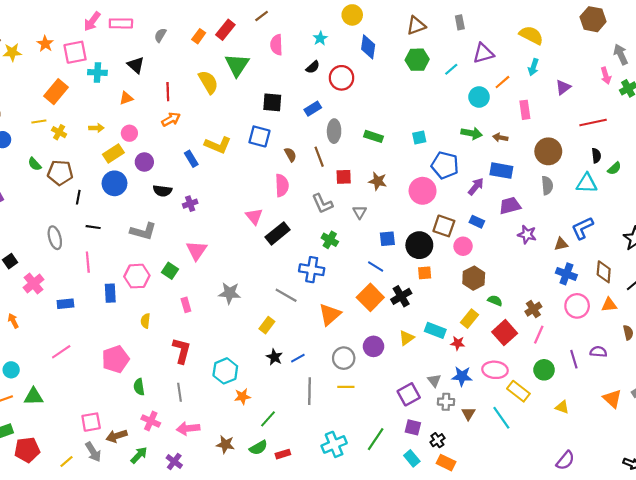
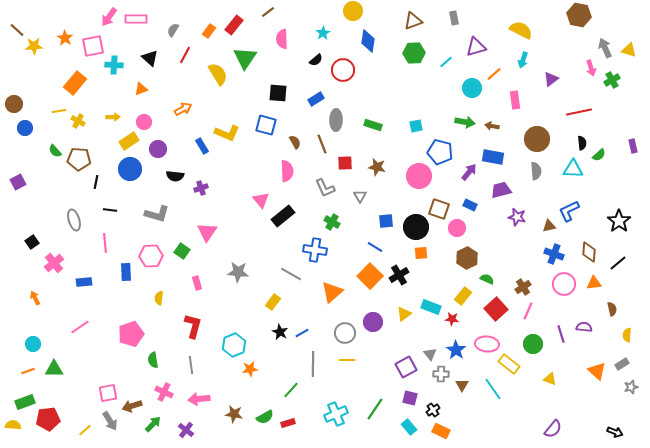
red line: (168, 92) -> (185, 55), moved, turned 30
blue star: (462, 376) -> (456, 350), turned 30
green line: (268, 419) -> (291, 390), moved

